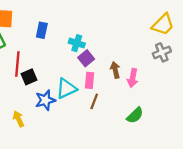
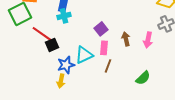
cyan cross: (77, 43) -> (64, 16), moved, turned -32
red line: (17, 64) -> (42, 34), turned -60
pink arrow: (133, 78) -> (148, 40), moved
yellow arrow: (19, 119) -> (61, 81), moved, turned -144

